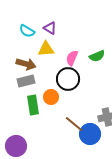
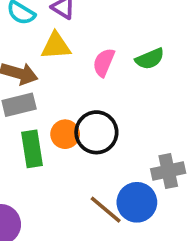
black circle: (68, 79) -> (96, 132), moved
brown line: (74, 124) -> (106, 210), moved

